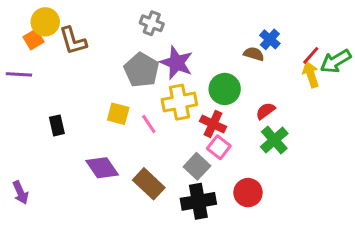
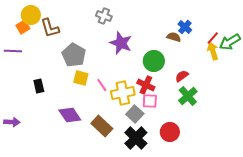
gray pentagon: (142, 70) -> (74, 55), moved
yellow cross: (179, 102) -> (123, 93), moved
pink square: (219, 147) -> (150, 101), turned -35
purple arrow: (20, 193) -> (12, 122), moved, turned -63
black cross: (198, 201) -> (136, 138), turned -35

